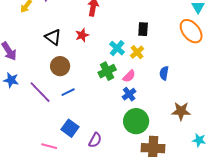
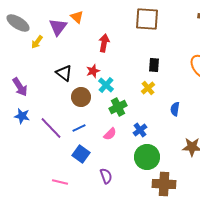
cyan cross: (117, 48) -> (106, 85), moved
brown circle: (60, 66) -> (81, 97), moved
pink semicircle: (129, 76) -> (110, 134), moved
blue square: (70, 128) -> (81, 154), moved
purple semicircle: (95, 140) -> (106, 176), turned -49

